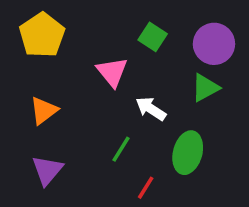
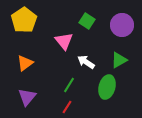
green triangle: (205, 88) -> (119, 60), moved
red line: (146, 188) -> (67, 107), moved

